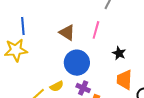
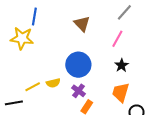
pink line: (96, 30) -> (117, 39), moved
brown triangle: (67, 33) -> (82, 24), moved

